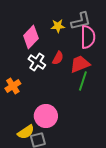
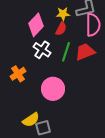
red semicircle: (58, 58) -> (61, 29), moved
green line: (83, 81) -> (66, 52), moved
pink circle: (46, 116) -> (53, 89), moved

